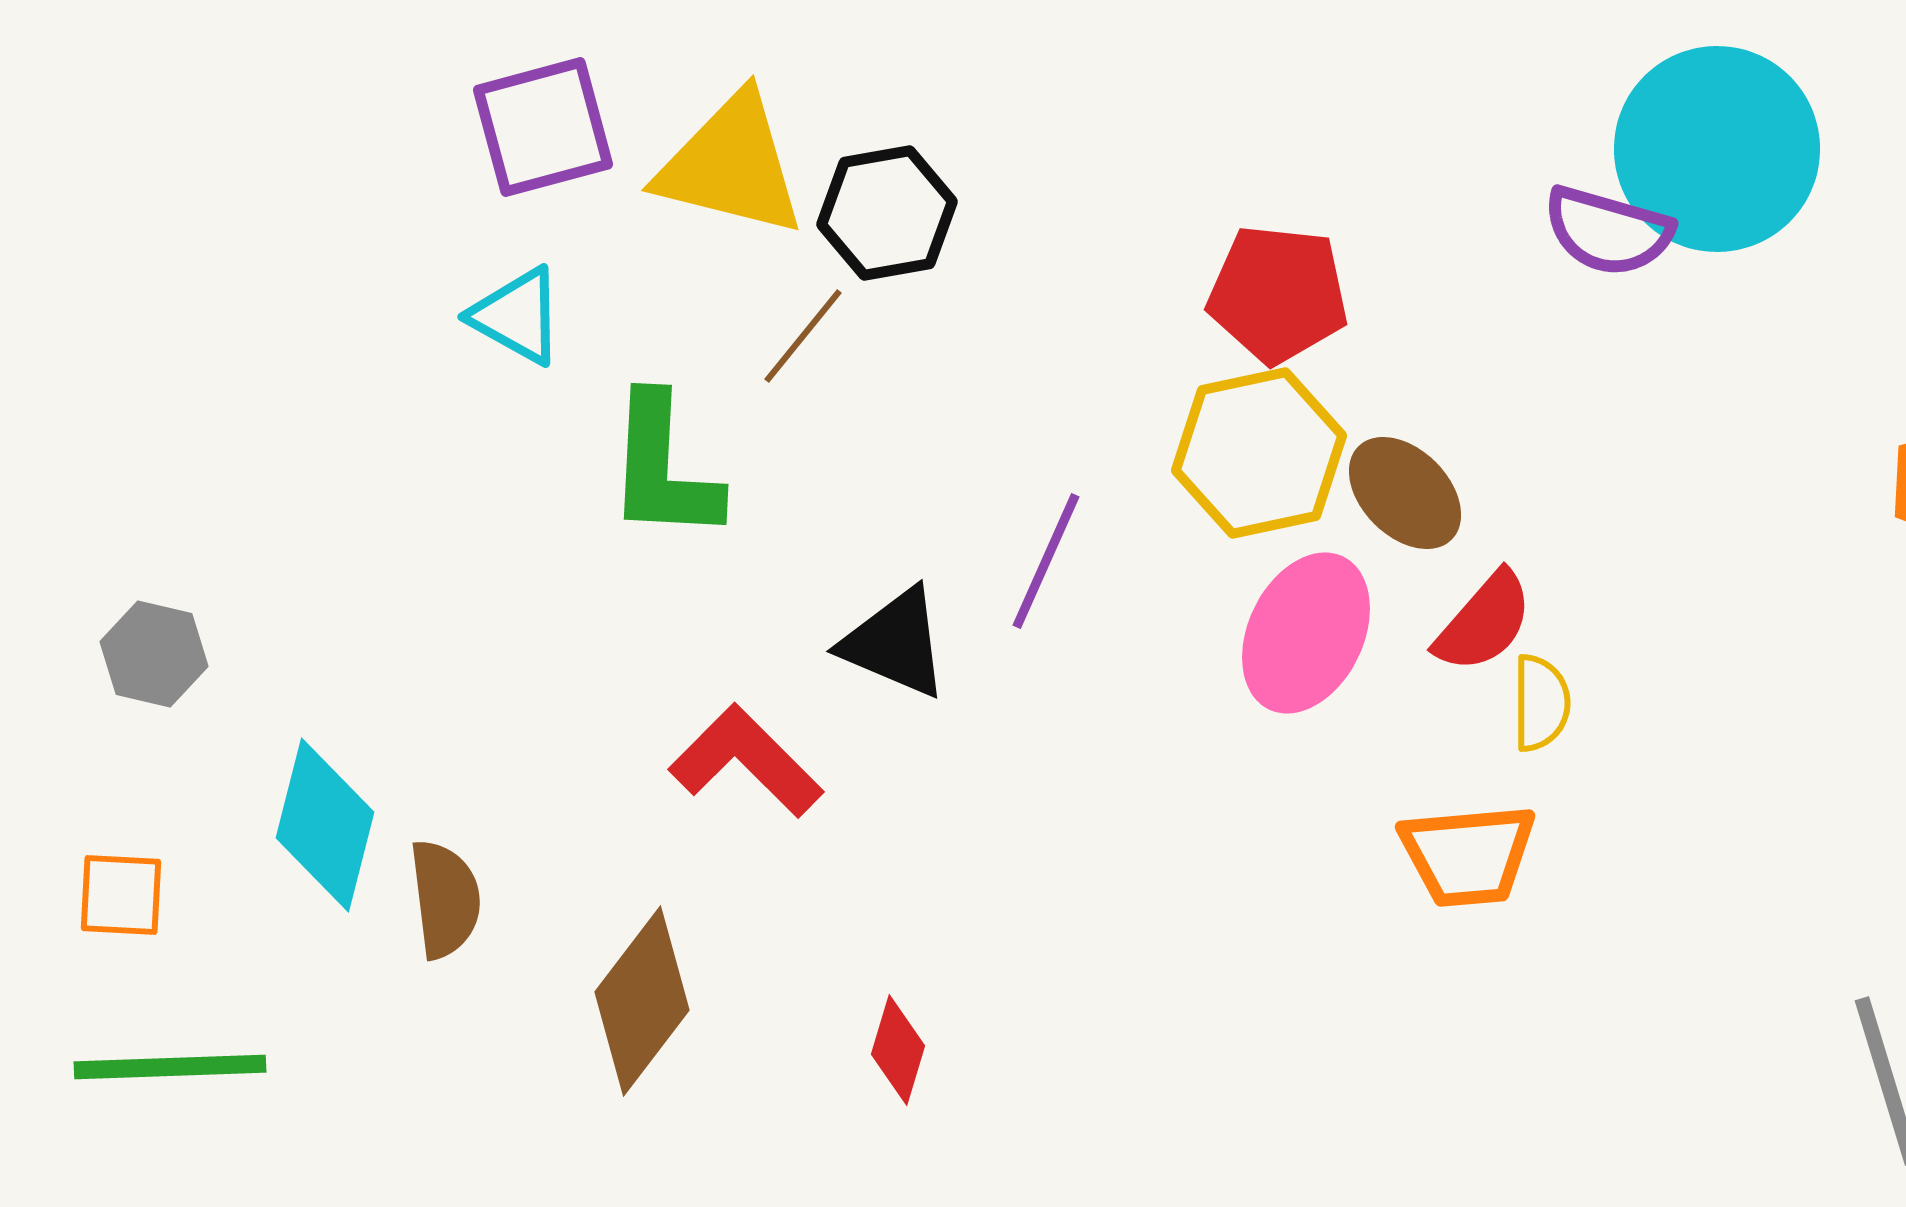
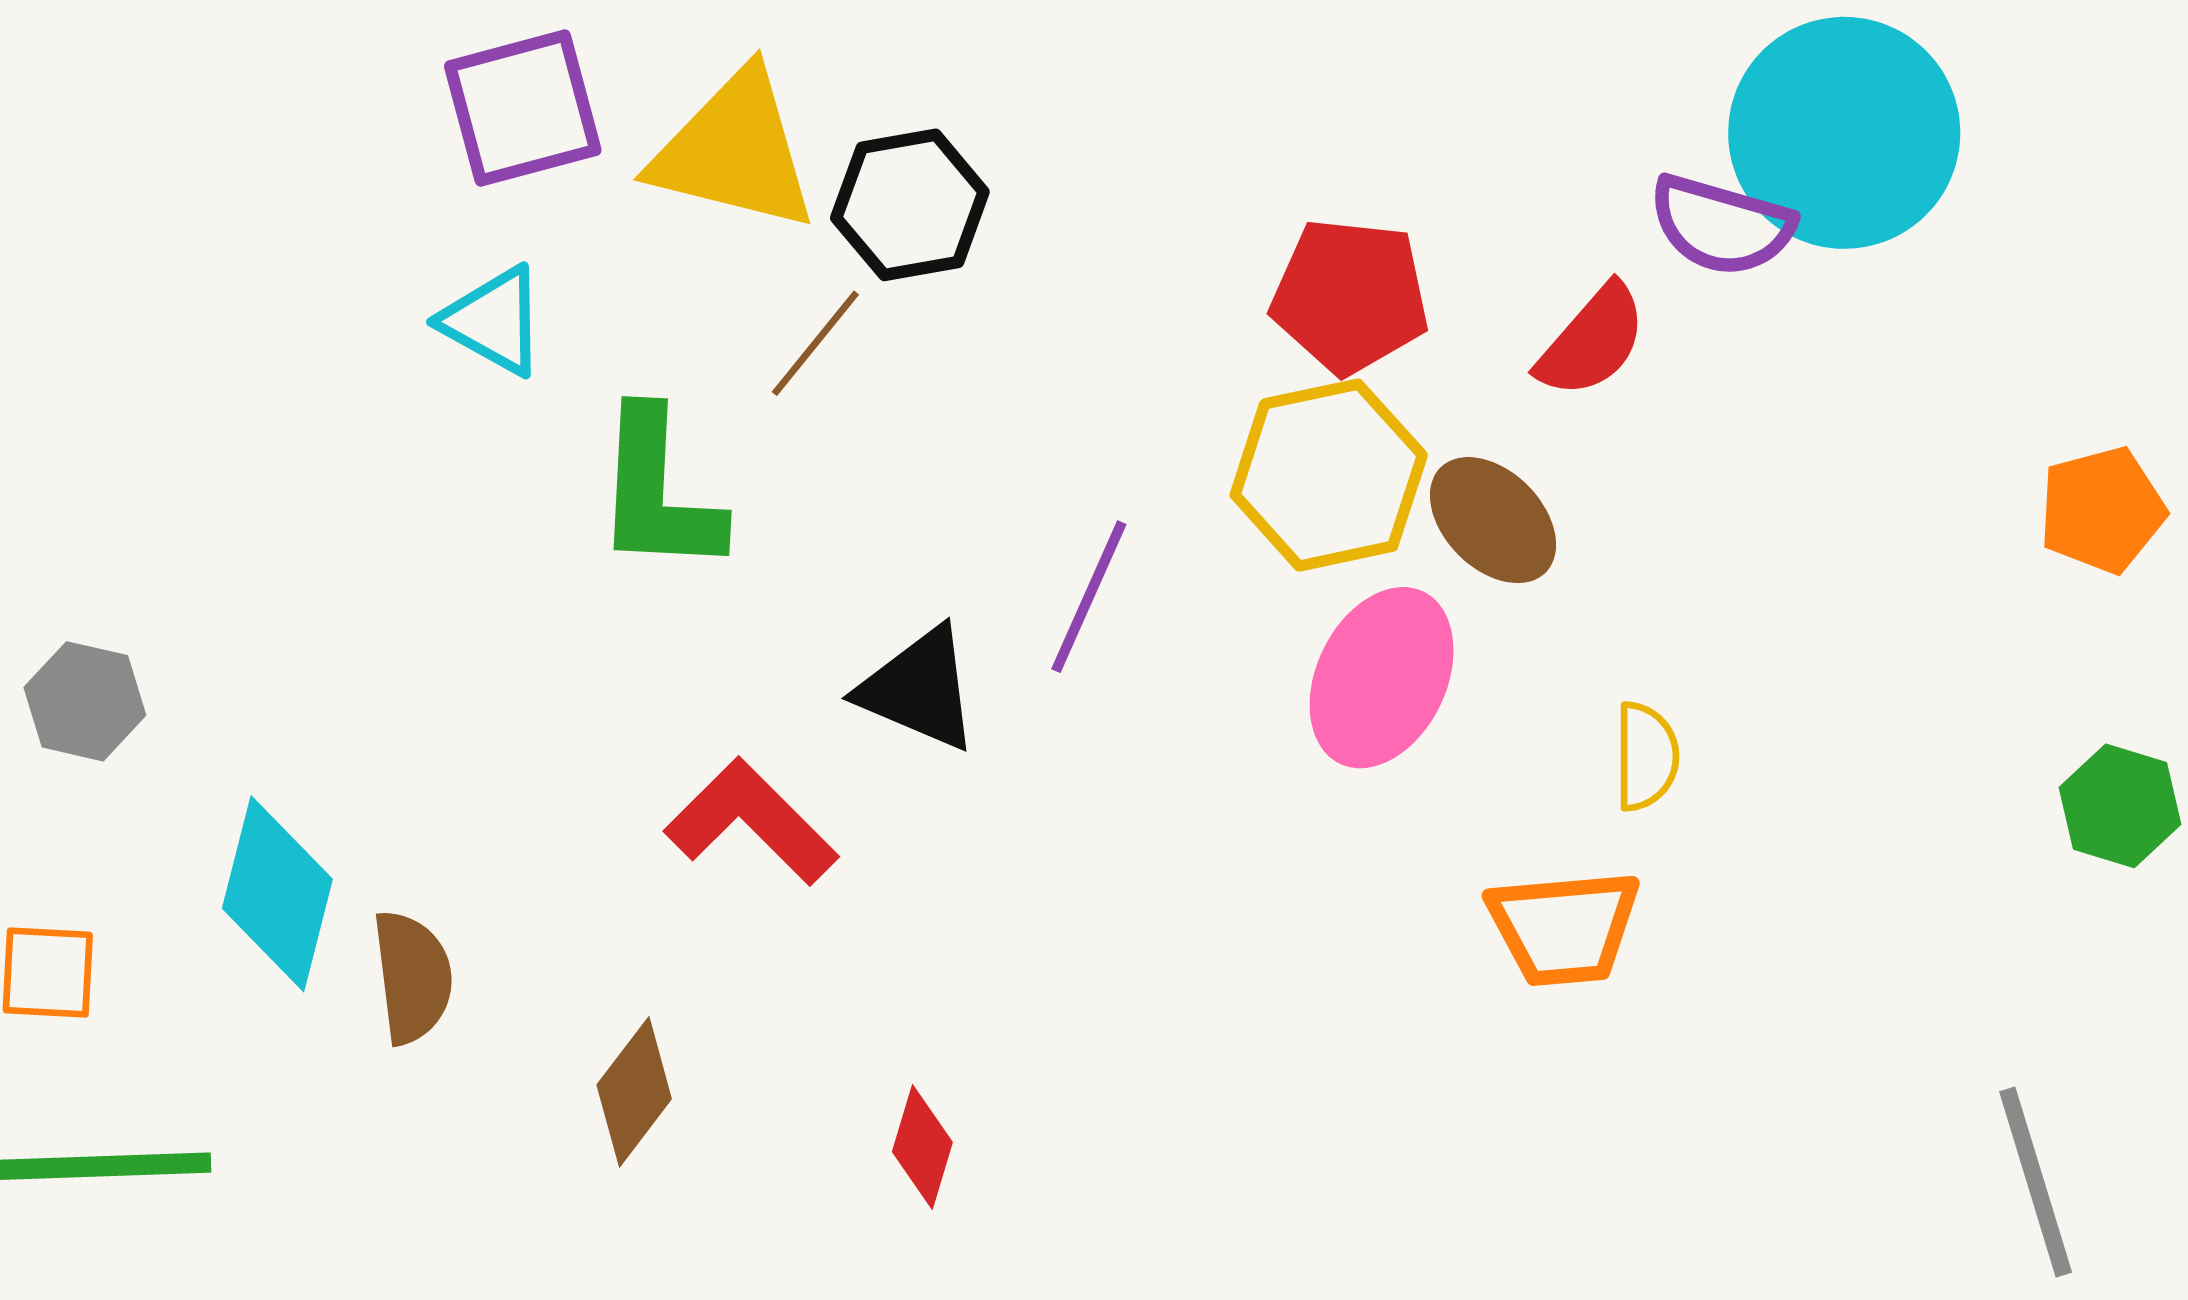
red semicircle: (1484, 622) -> (1592, 341), moved
brown diamond: (642, 1001) -> (634, 1092), size x0.7

